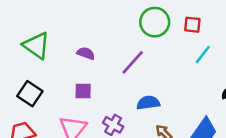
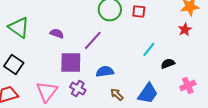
cyan line: (203, 55) -> (149, 49), moved
purple square: (83, 91) -> (71, 62), moved, size x1.6

